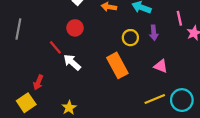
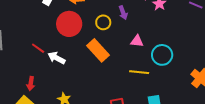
red circle: (75, 28) -> (69, 24), moved, size x1.6
yellow line: (155, 99) -> (139, 72), turned 42
cyan circle: (182, 100) -> (162, 55), moved

